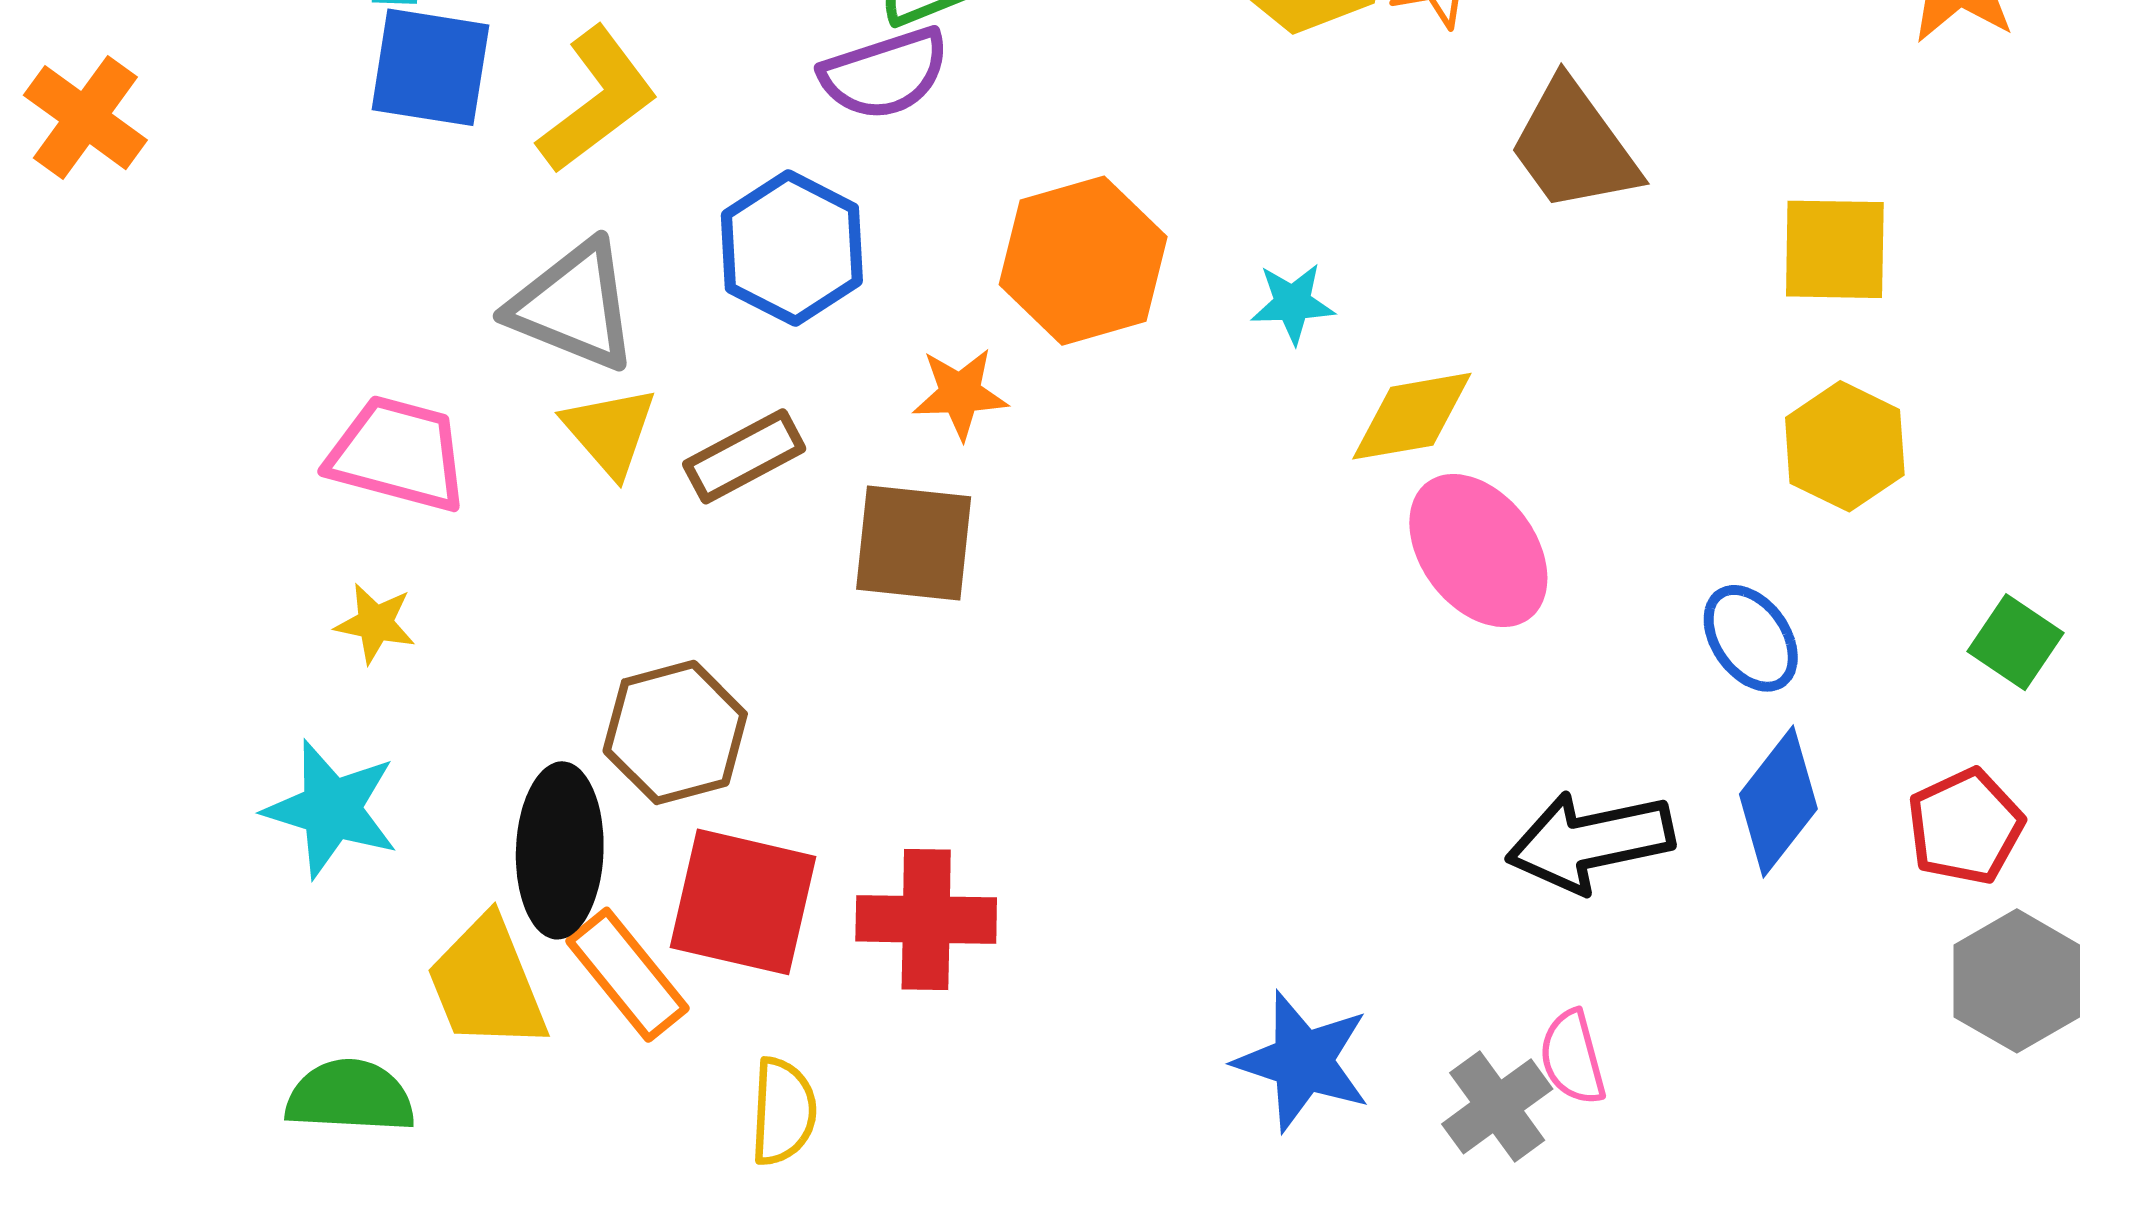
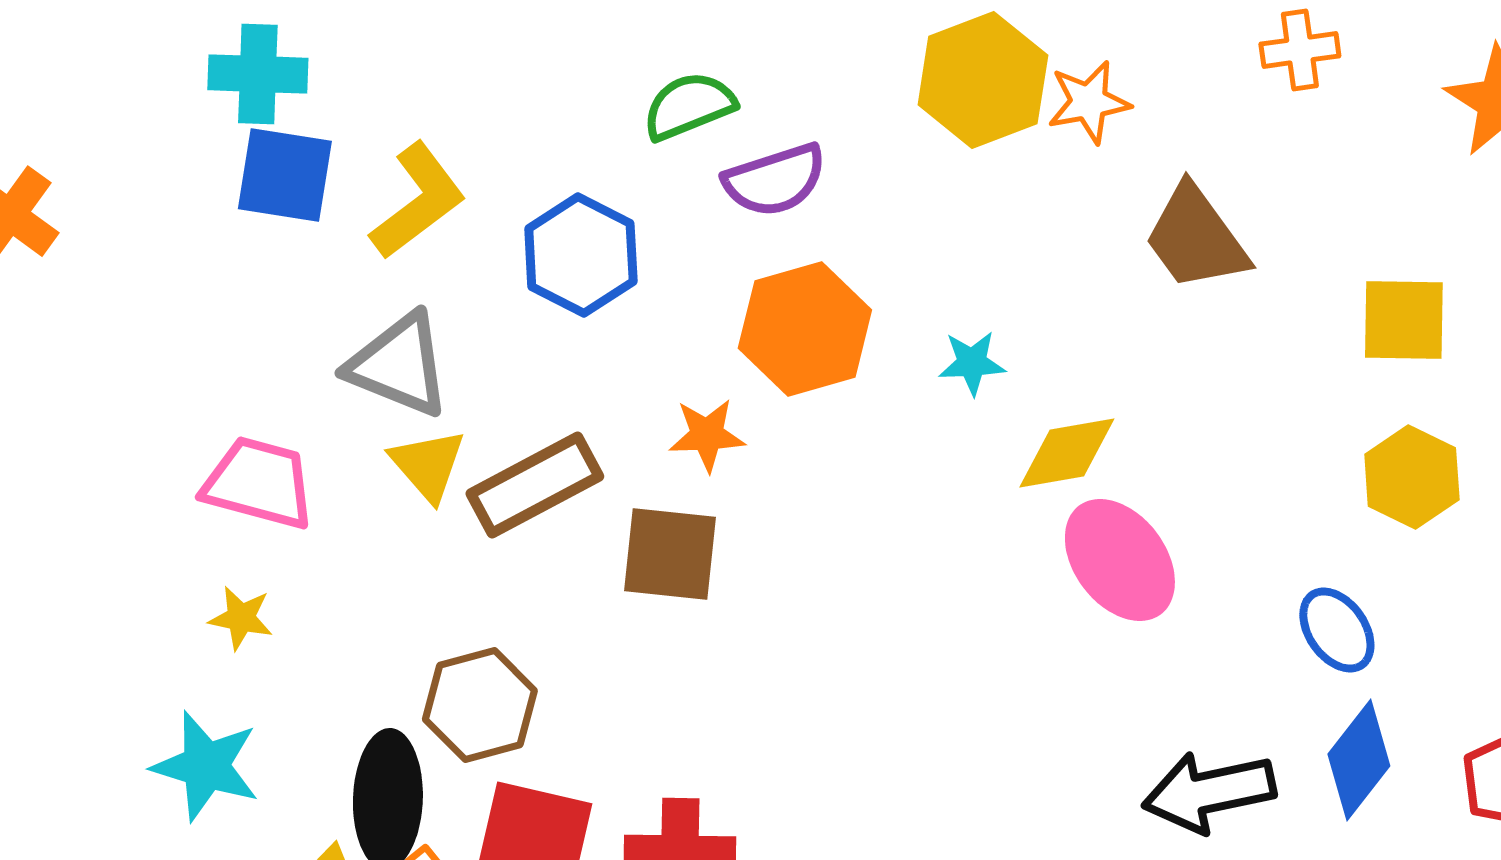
purple semicircle: (885, 74) -> (775, 180), moved
blue hexagon: (792, 248) -> (581, 255), moved
brown rectangle: (744, 456) -> (535, 485), size x1.4

